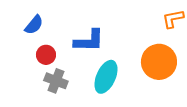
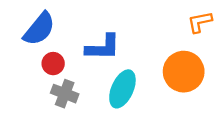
blue semicircle: (34, 25) -> (39, 29), size x1.5

